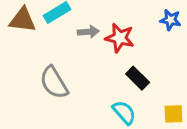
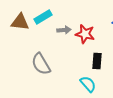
black rectangle: (138, 78) -> (97, 61), turned 49

